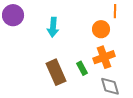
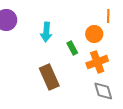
green rectangle: (82, 68) -> (72, 48), moved

